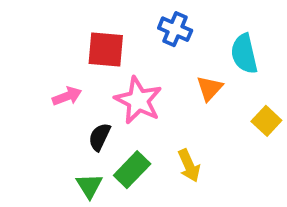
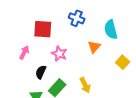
pink arrow: (67, 96) -> (24, 52), turned -40
pink star: (138, 100) -> (59, 54), size x0.7

